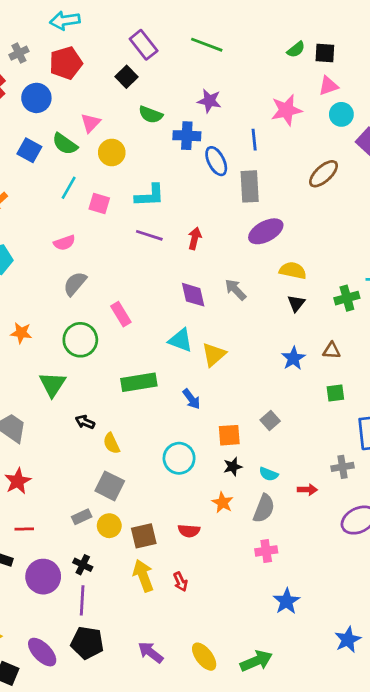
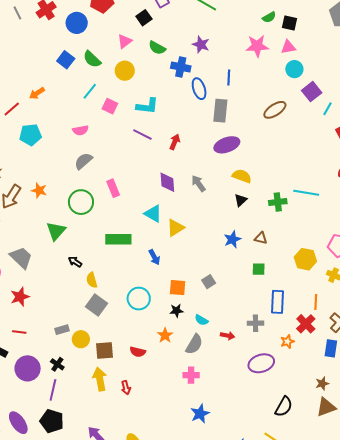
pink star: (286, 110) -> (257, 46), moved
pink triangle: (90, 123) -> (125, 41), moved
gray square: (110, 486) -> (97, 305), moved

